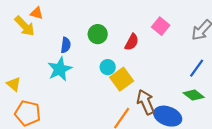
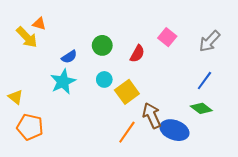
blue semicircle: (66, 45) -> (69, 57), turned 49
cyan circle: (108, 67) -> (104, 79), moved

